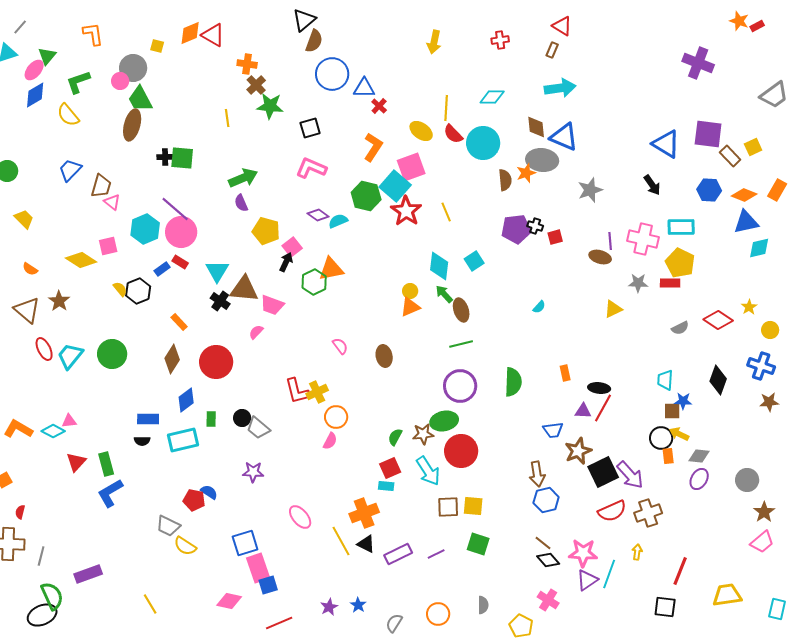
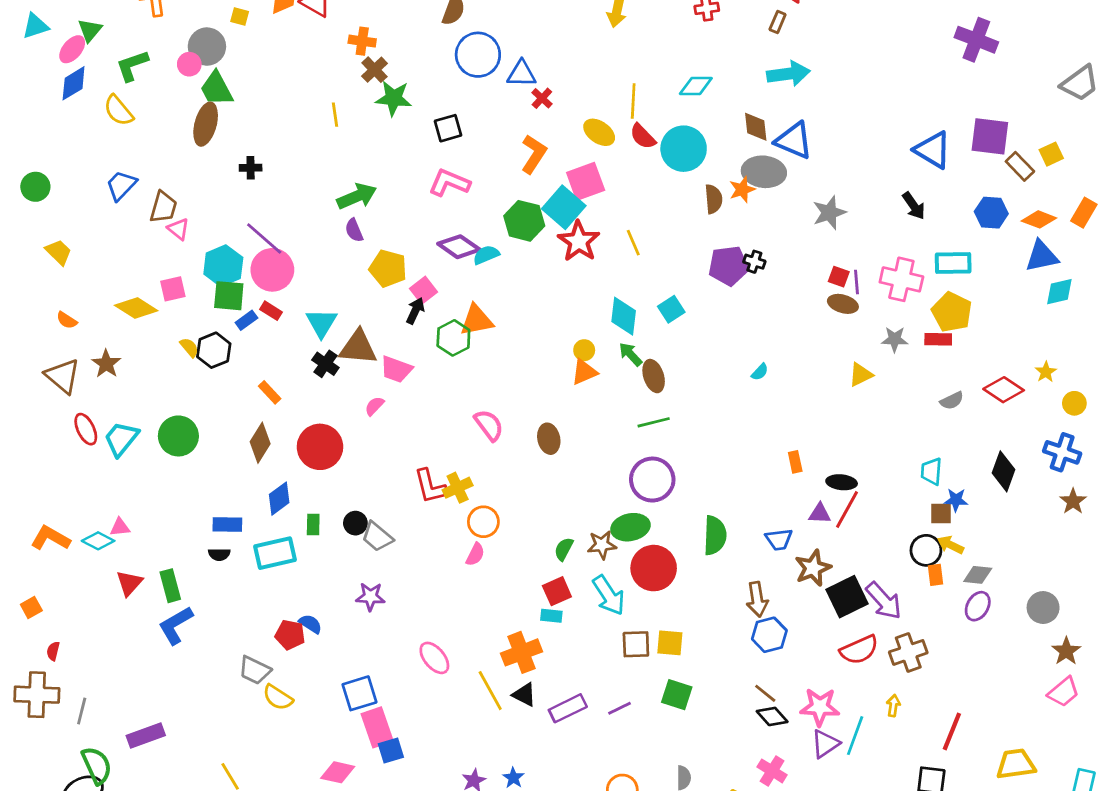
green square: (182, 158) -> (229, 296), moved
purple diamond: (318, 215) -> (459, 247), size x1.4
red square: (555, 237) -> (839, 277), moved, turned 35
pink semicircle: (340, 346) -> (489, 425), size x1.4
green semicircle: (513, 382) -> (715, 535), moved
brown star: (769, 402) -> (1073, 501), turned -30

